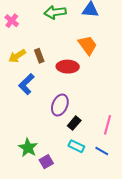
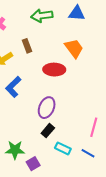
brown rectangle: (39, 56) -> (27, 46), moved
black rectangle: (74, 123) -> (48, 131), moved
green star: (28, 148) -> (15, 150), turned -30

